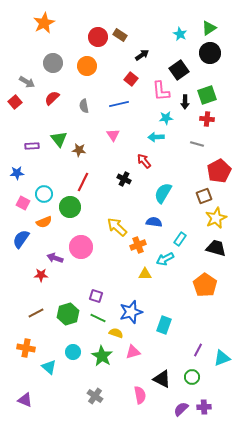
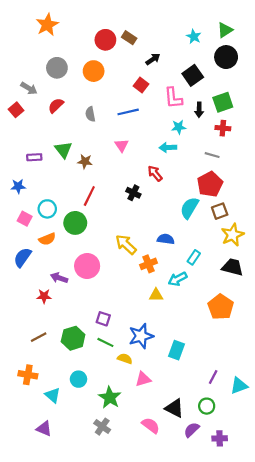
red pentagon: (219, 171) -> (210, 184), moved
cyan semicircle: (163, 193) -> (189, 208), moved
green star: (102, 356) -> (110, 397), moved
pink semicircle: (140, 395) -> (151, 425), turned -42
purple triangle: (25, 400) -> (44, 429), moved
purple semicircle: (181, 409) -> (192, 430), moved

